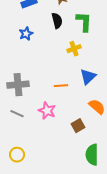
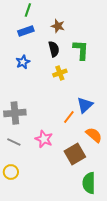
yellow cross: (74, 49) -> (60, 73), moved
orange line: (61, 86) -> (69, 117), moved, turned -48
brown square: (78, 126) -> (75, 154), size x1.5
yellow circle: (17, 155) -> (11, 172), moved

